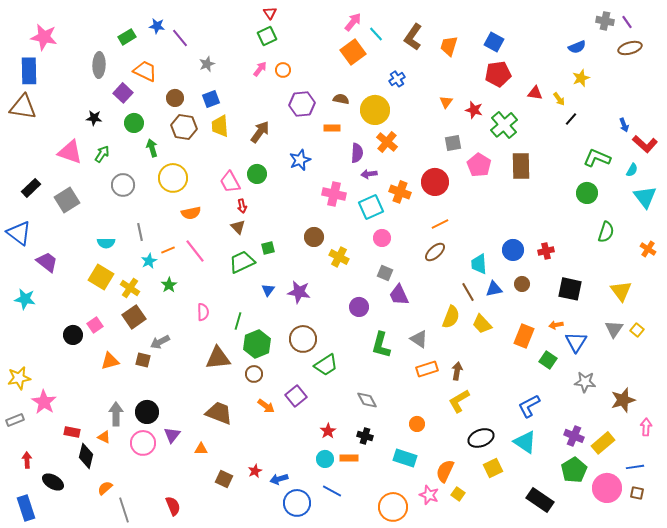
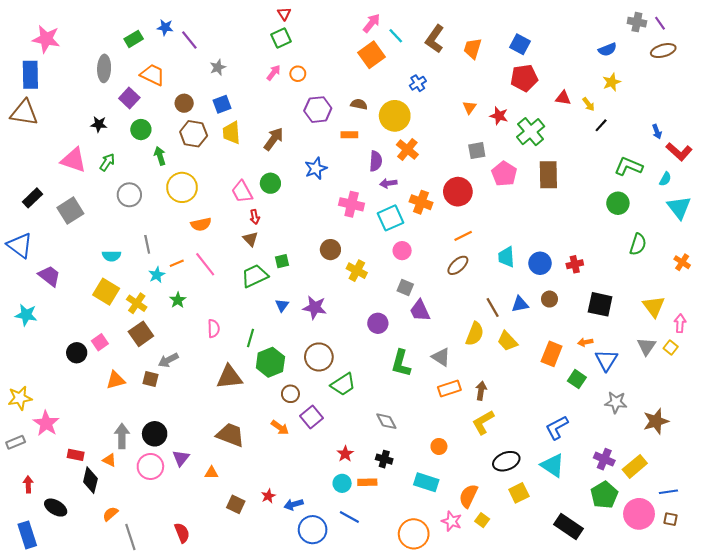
cyan trapezoid: (479, 264) -> (506, 257), moved
brown circle: (254, 374) -> (290, 394), moved
pink arrow: (646, 427) -> (680, 323), moved

